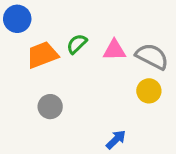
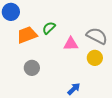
pink triangle: (114, 50) -> (71, 44), moved

